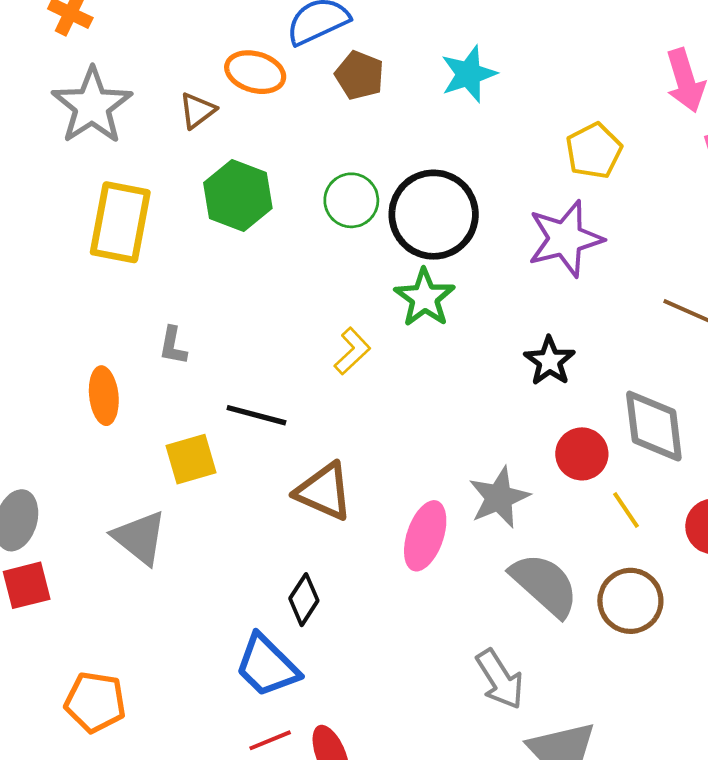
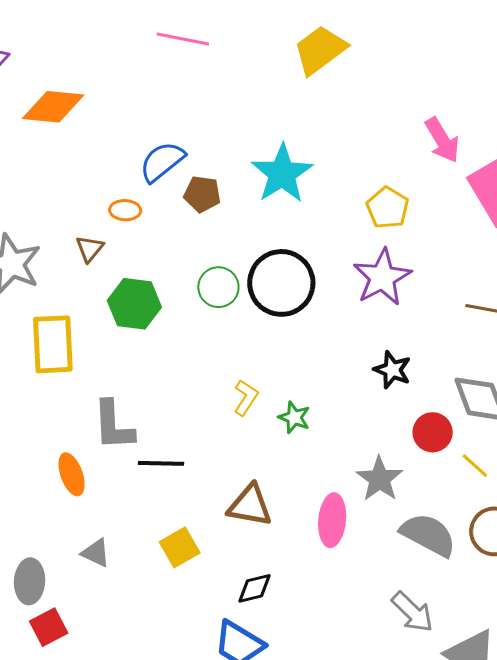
orange ellipse: (255, 72) -> (125, 210), size x0.7
cyan star: (469, 74) -> (282, 174), size x1.4
green star: (425, 298) -> (294, 417), moved, size x0.7
gray L-shape: (173, 346) -> (113, 425), size x1.8
black line: (256, 415) -> (161, 463), moved
yellow square: (191, 459) -> (180, 547), moved
gray triangle: (140, 538) -> (96, 553), moved, size x0.7
black diamond: (304, 600) -> (255, 588), turned 57

